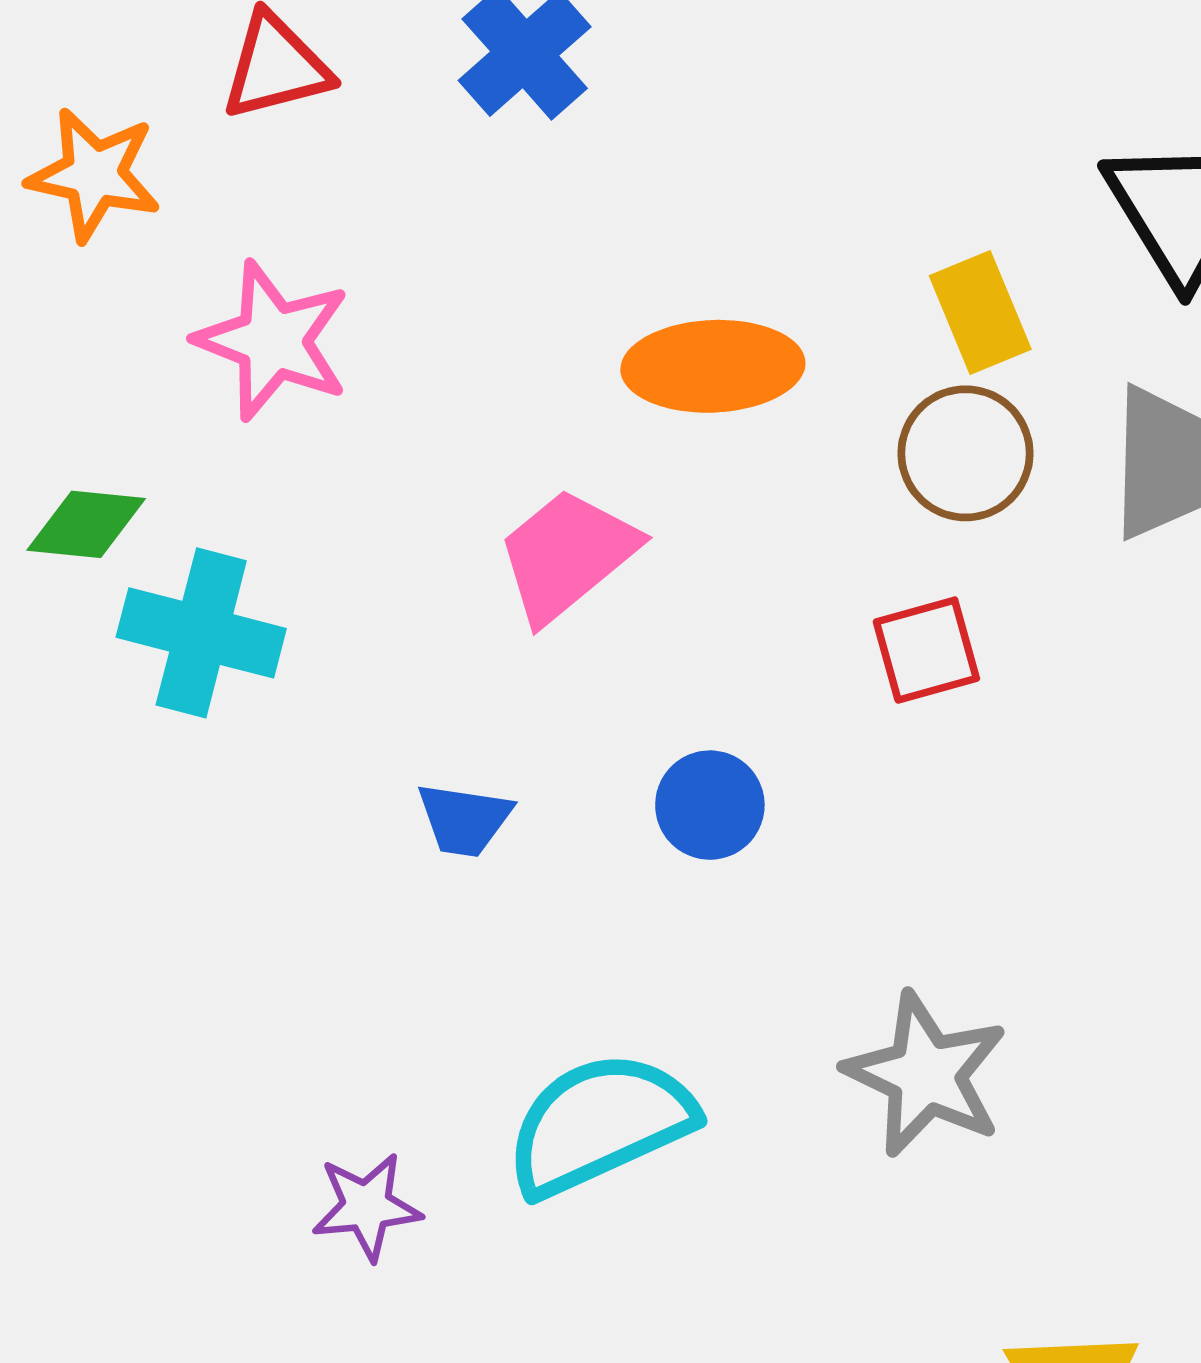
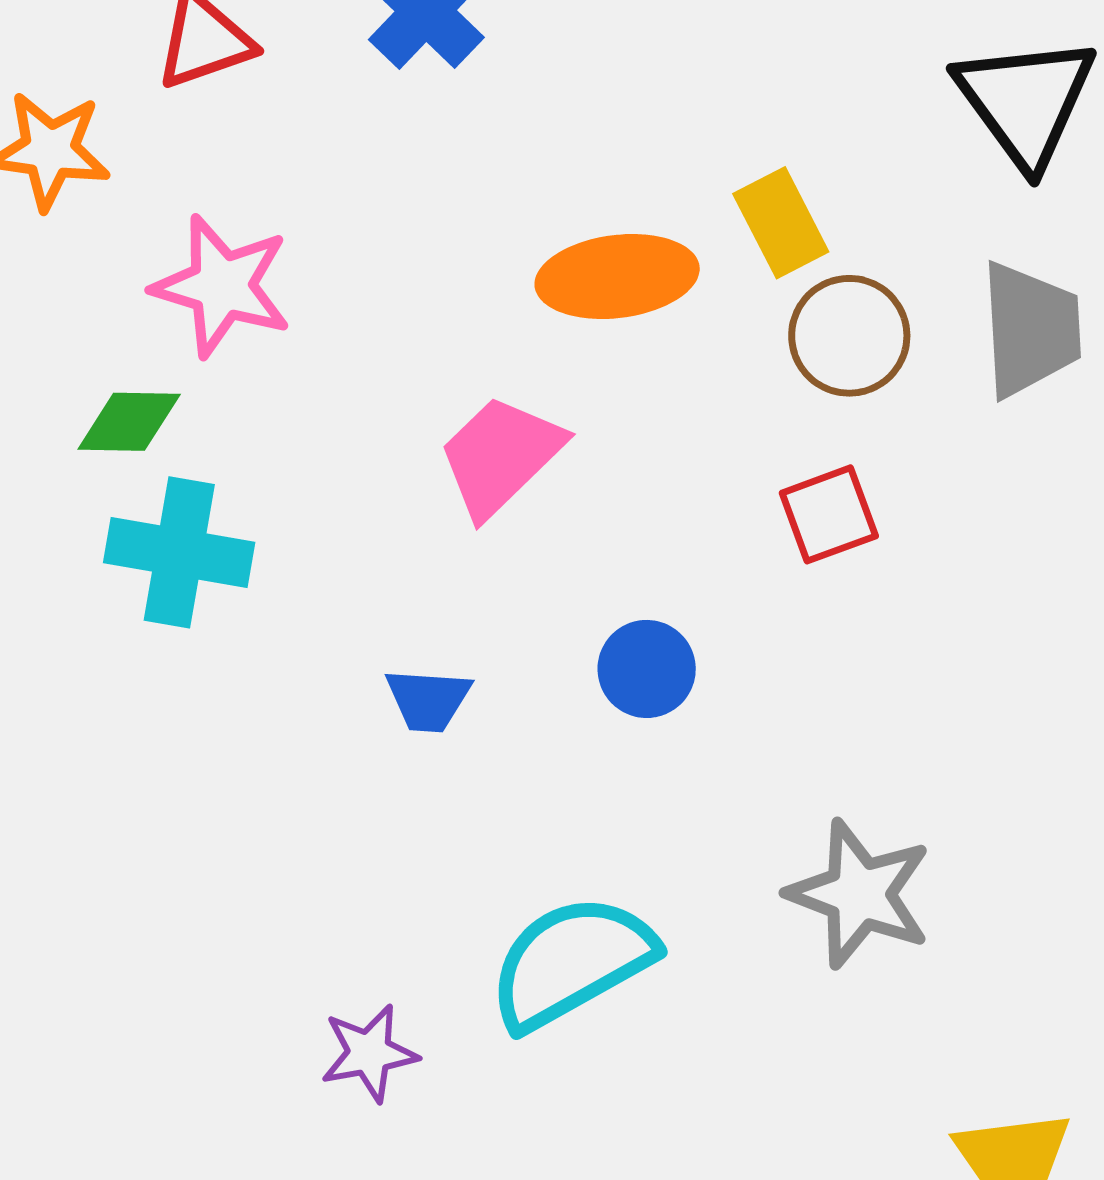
yellow rectangle: (980, 313) -> (781, 223), moved
green diamond: (86, 524) -> (129, 422), moved

